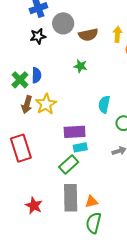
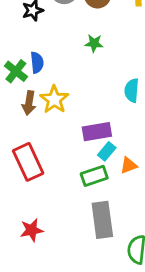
cyan rectangle: (80, 147) -> (107, 151), turned -32
green rectangle: (69, 164) -> (94, 176), turned 30
orange triangle: (91, 202) -> (129, 165), moved
red star: (34, 206) -> (32, 230), moved, turned -30

